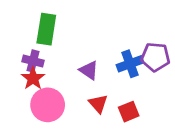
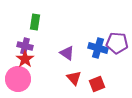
green rectangle: (46, 29) -> (35, 22), size x0.7
blue cross: (130, 64) -> (98, 48), turned 36
pink circle: (48, 105) -> (18, 79), moved

